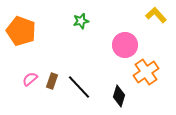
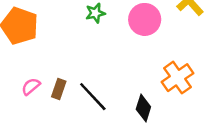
pink circle: (125, 45) -> (145, 19), moved

